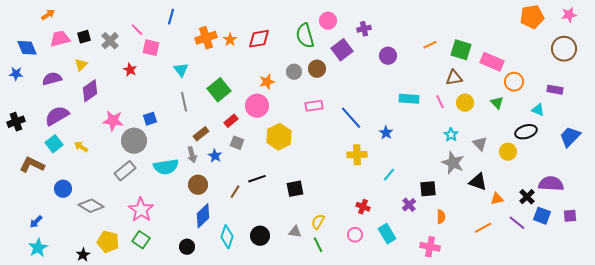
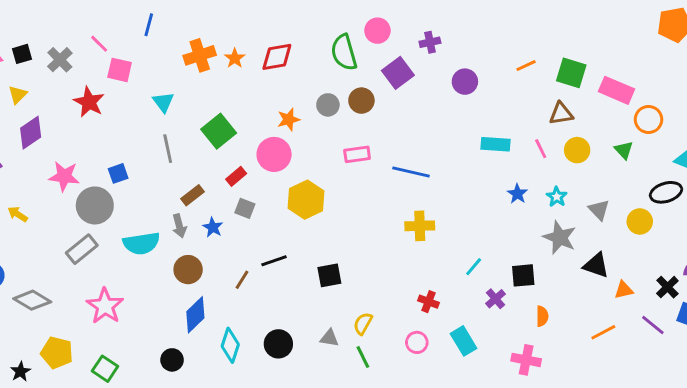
red star: (130, 70) -> (89, 102), size x1.5
blue line: (351, 118) -> (411, 172), turned -35
blue star: (386, 133) -> (517, 194), moved
cyan line: (389, 175) -> (474, 267), moved
green square: (141, 240) -> (105, 369), moved

